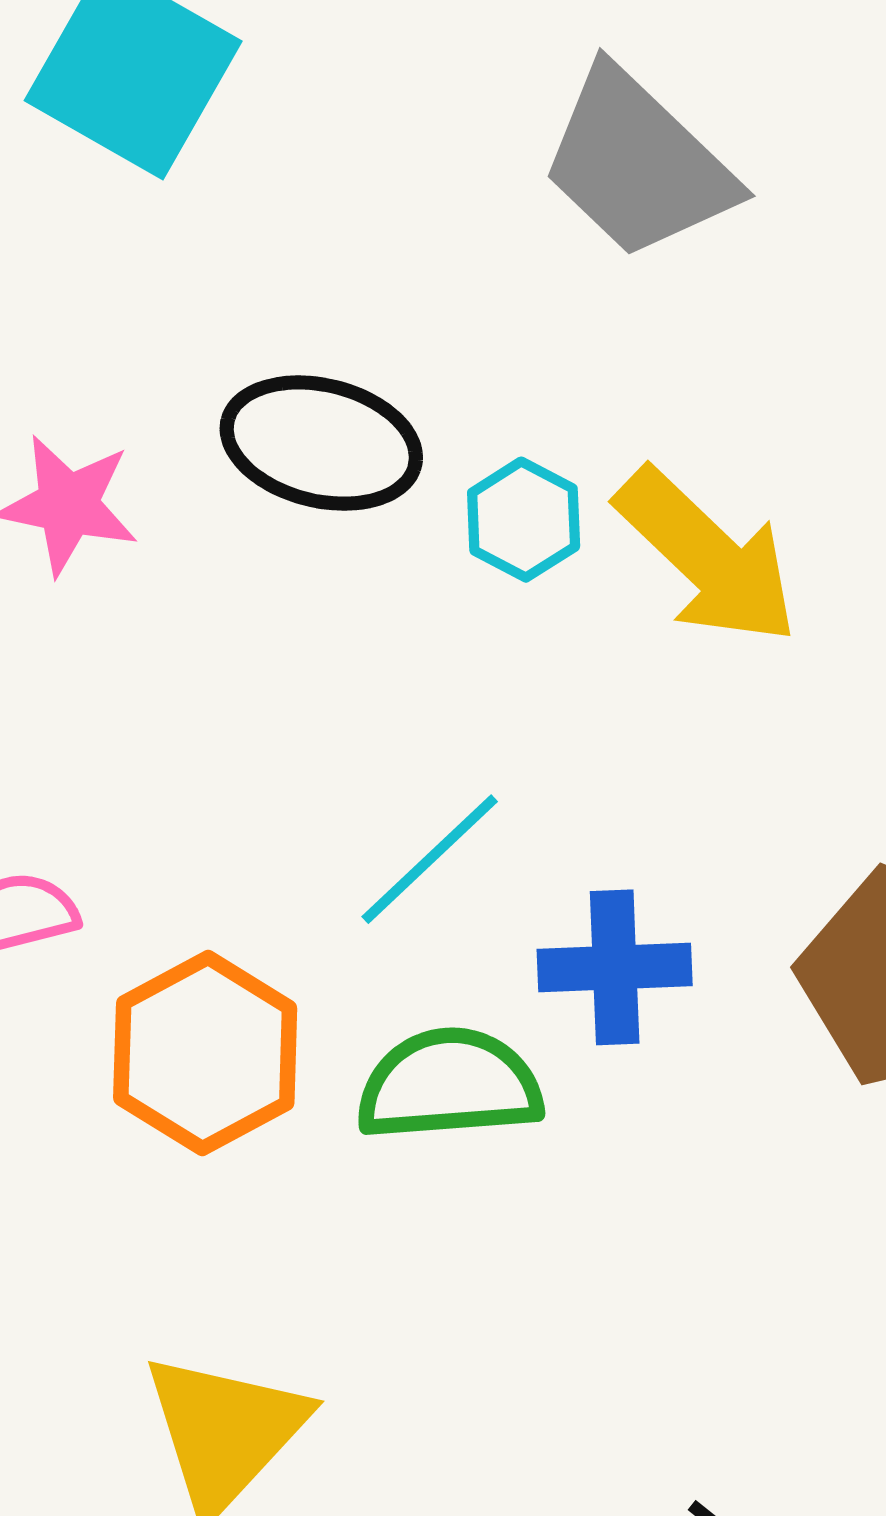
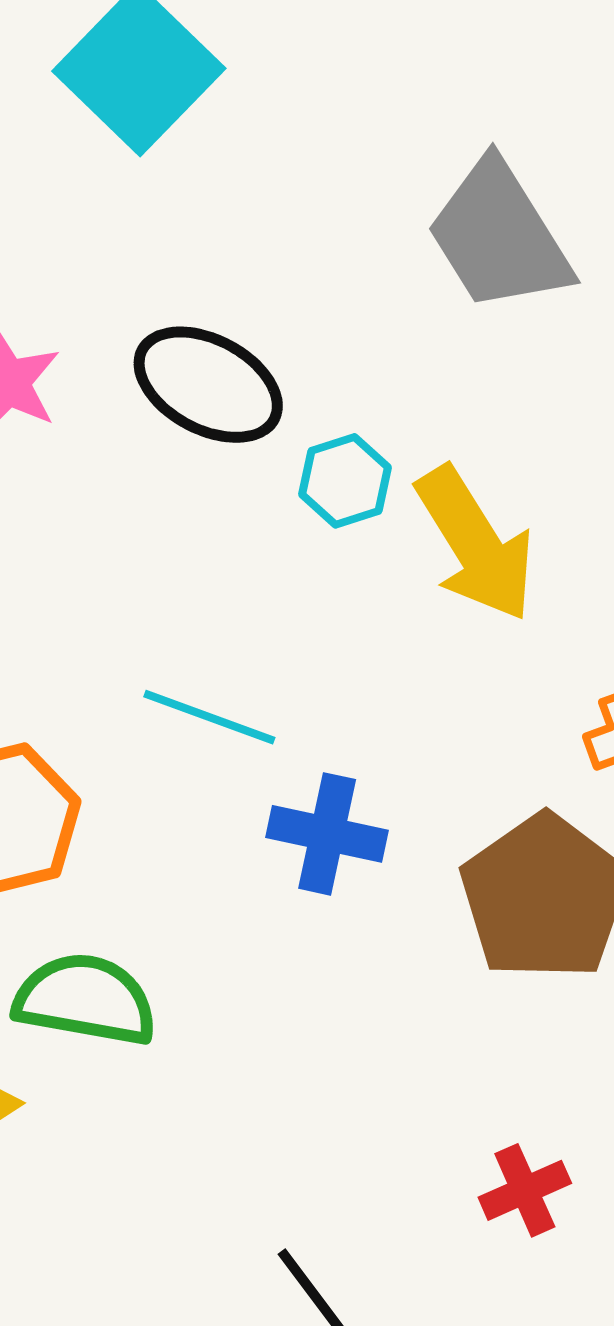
cyan line: (430, 859) -> (209, 717), turned 49
green semicircle: (449, 1085) -> (85, 999), moved

